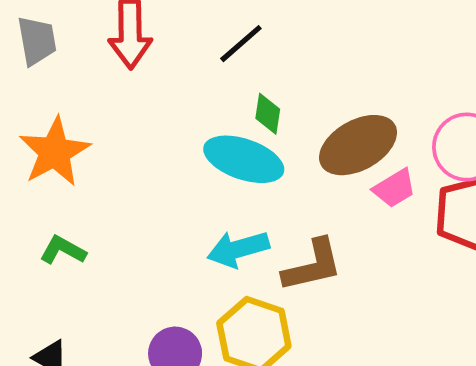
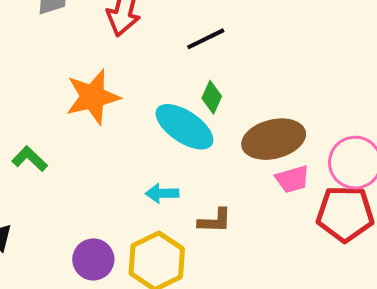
orange star: (55, 152) -> (93, 97), moved
cyan arrow: (238, 249) -> (162, 193), size x0.7
brown L-shape: (312, 266) -> (215, 221), size x0.7

